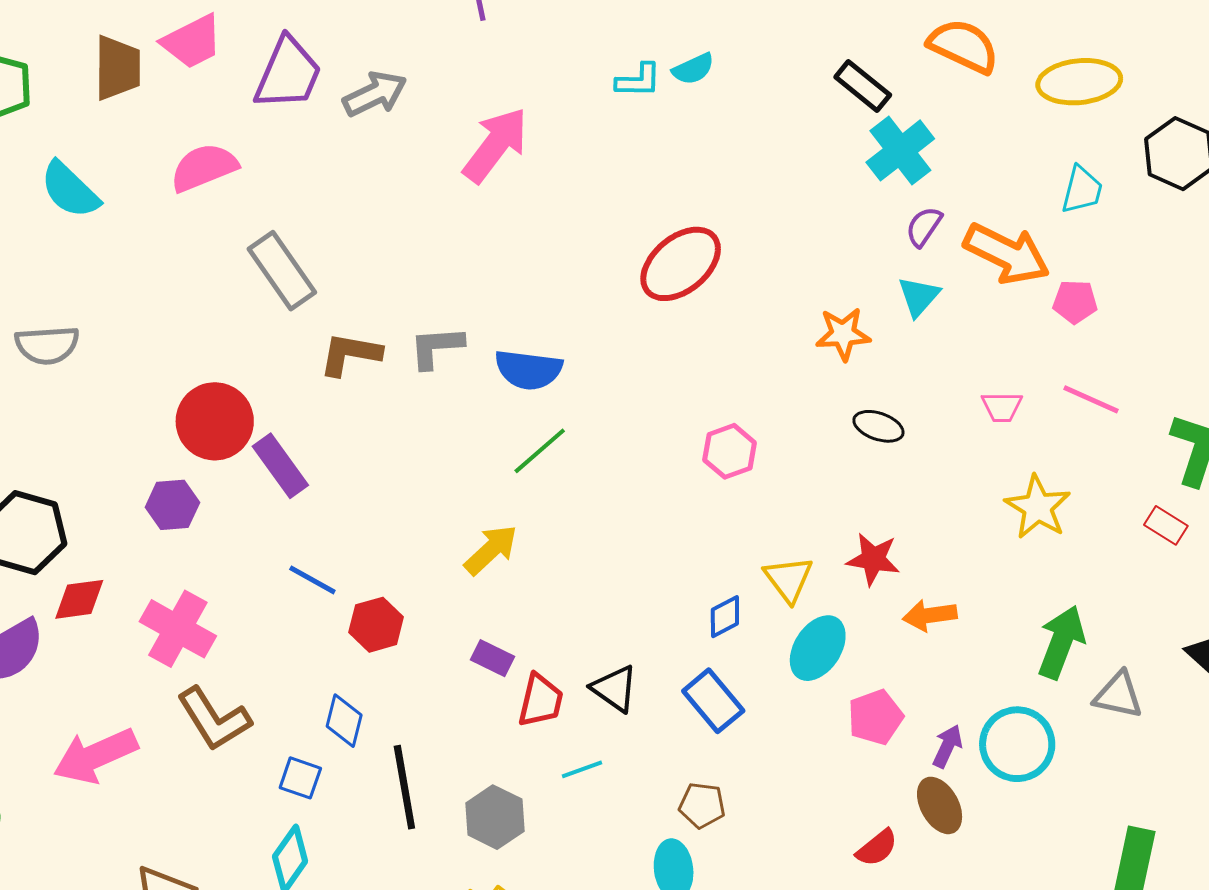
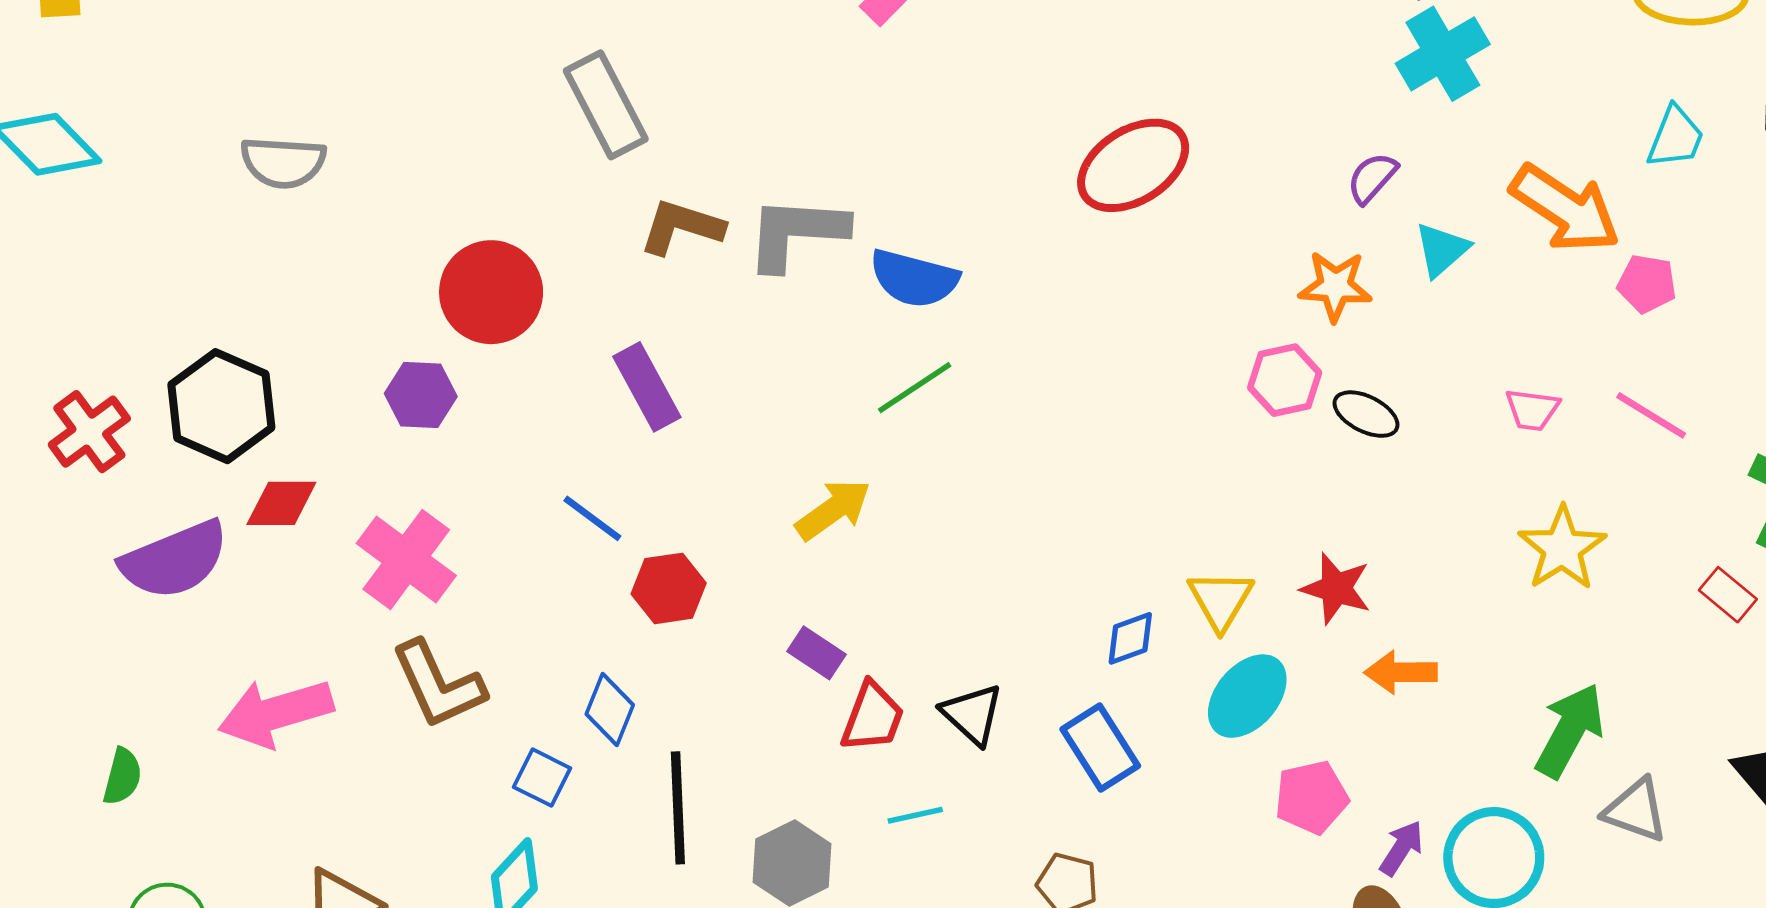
purple semicircle: (924, 227) -> (1372, 178), moved
gray L-shape: (436, 347) -> (796, 233), size x1.4
pink hexagon: (730, 451) -> (1285, 380), moved
purple rectangle: (280, 466) -> (647, 387), moved

